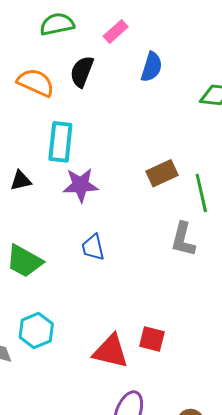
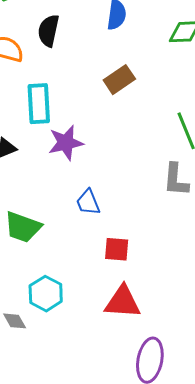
brown rectangle: (162, 173) -> (119, 80), moved
red square: (152, 339) -> (117, 249), moved

